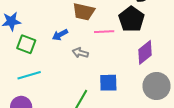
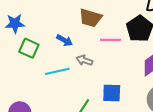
blue arrow: (60, 35) -> (65, 40), turned -126
cyan line: (29, 75) -> (57, 71), moved

